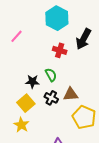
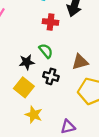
brown triangle: (71, 94) -> (80, 62), moved
yellow star: (21, 125) -> (34, 115), moved

